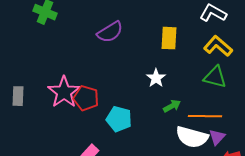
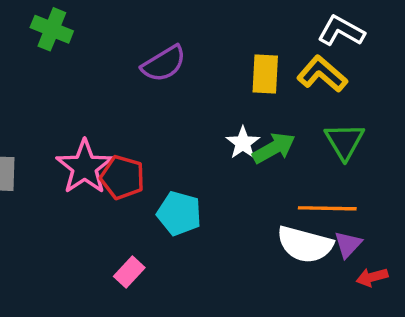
yellow L-shape: (218, 46) -> (322, 74), moved
green triangle: (215, 77) -> (344, 141), turned 45
green arrow: (172, 106) -> (274, 148), moved, size x1.4

